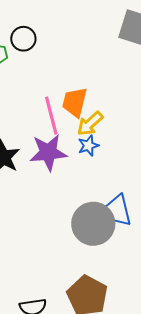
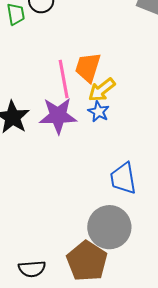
blue star: (88, 146) -> (99, 112), turned -30
gray circle: (93, 224) -> (109, 227), moved

